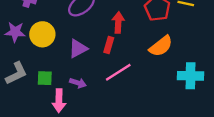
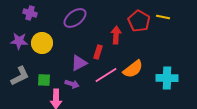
red arrow: (118, 22) -> (116, 35), moved
orange semicircle: (161, 46) -> (133, 69), moved
purple triangle: (78, 49) -> (79, 63), moved

